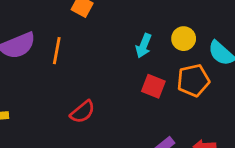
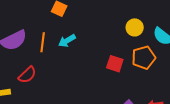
cyan arrow: (144, 46) -> (67, 41), moved, turned 42
red semicircle: (83, 112) -> (27, 75), moved

